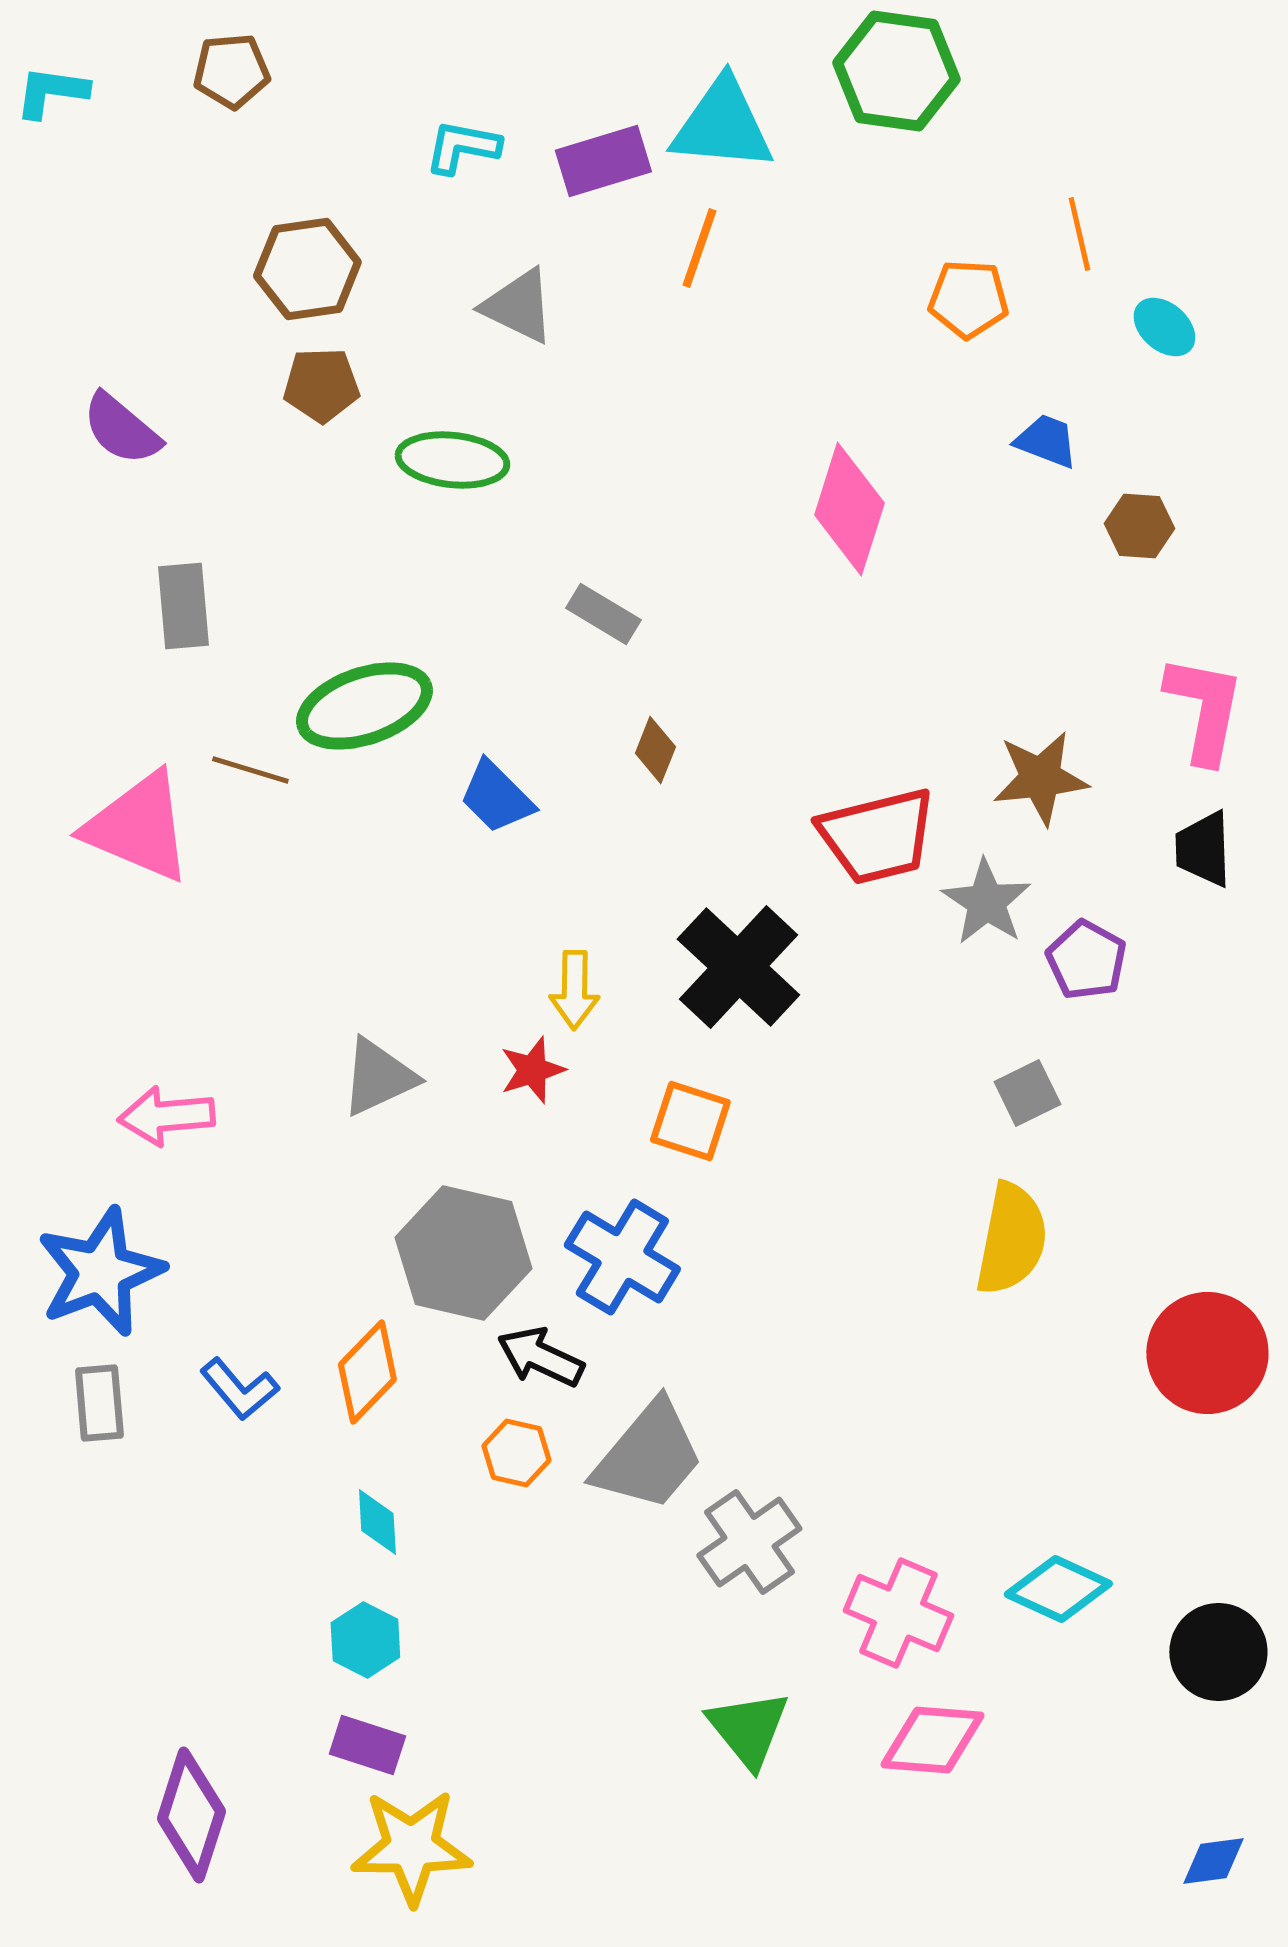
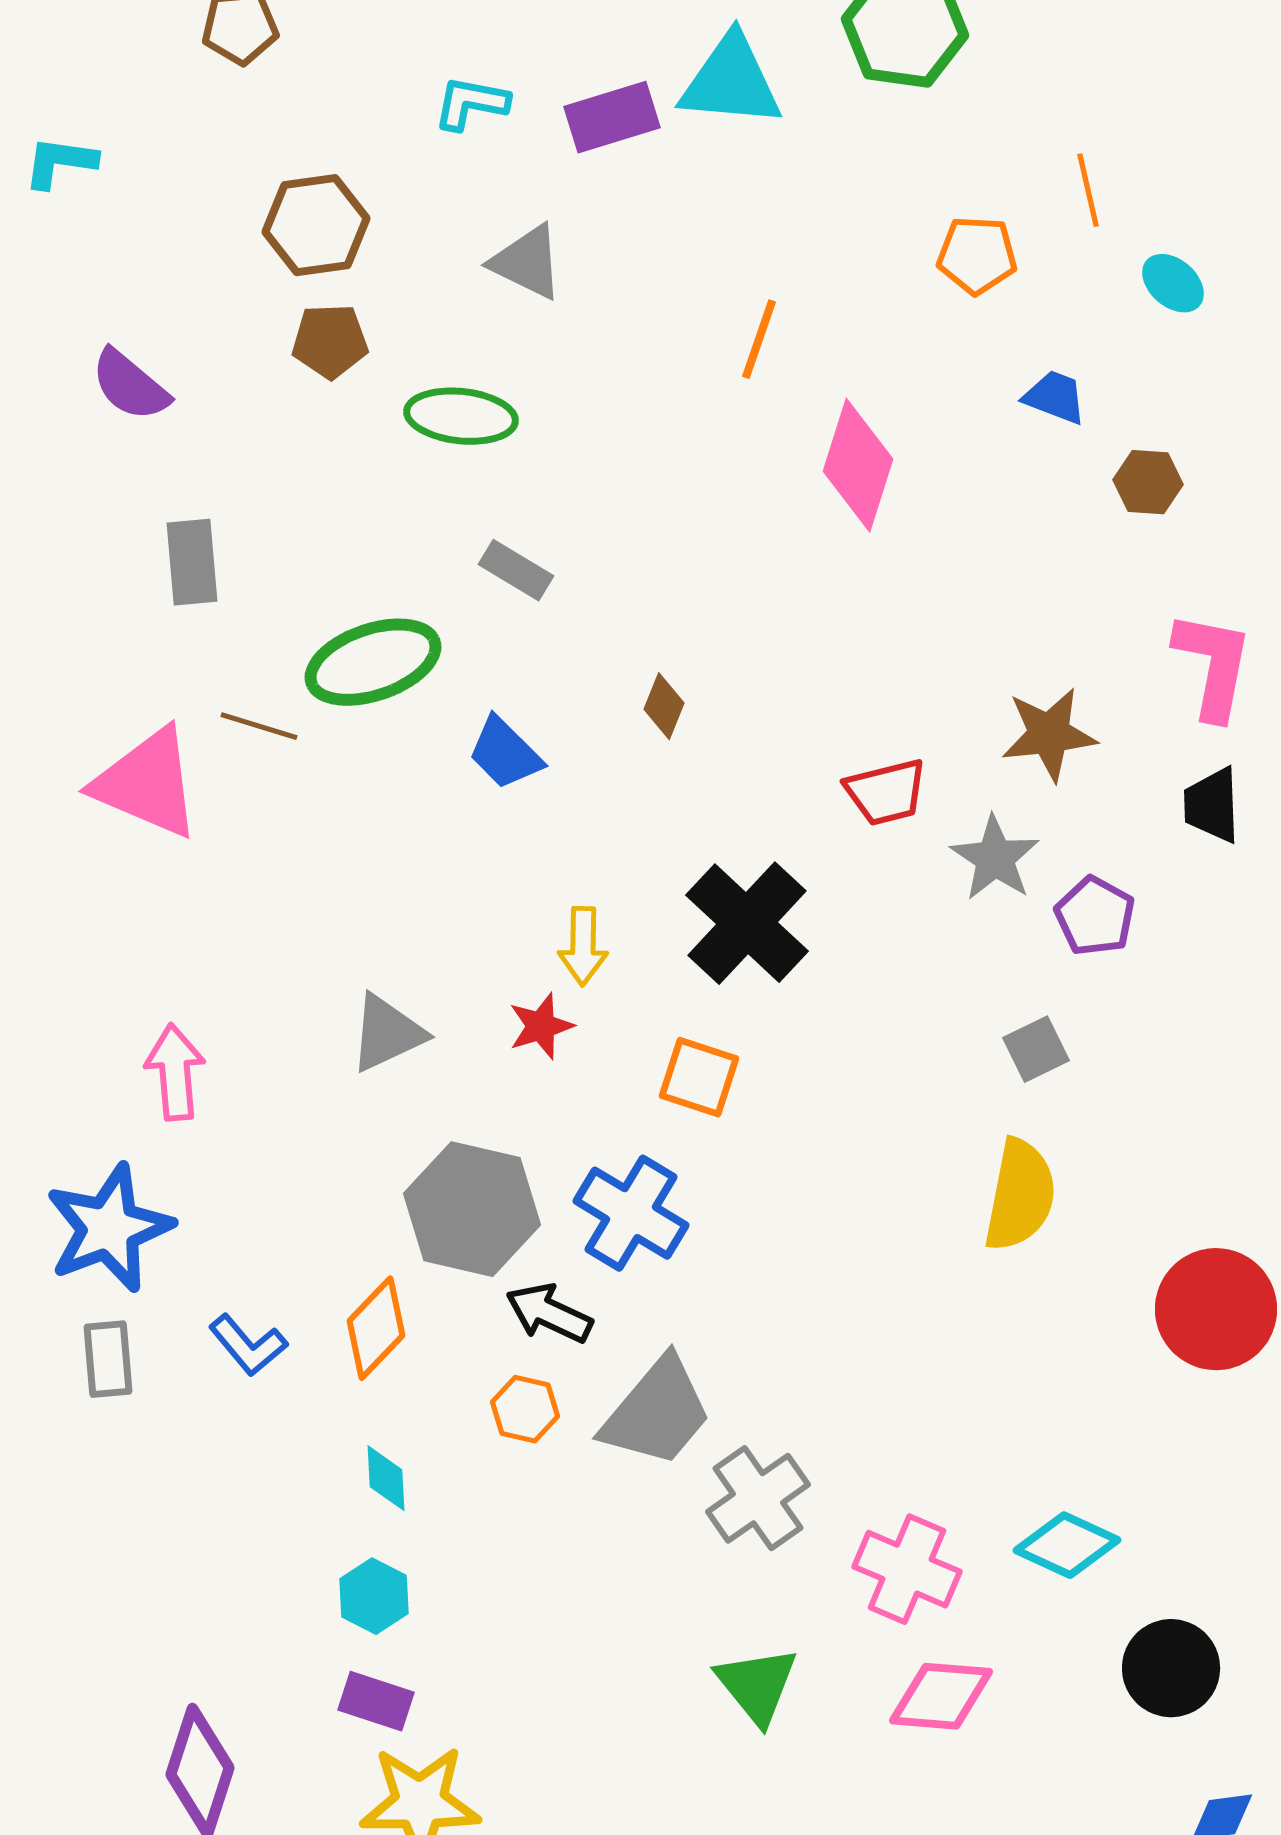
cyan L-shape: (51, 92) -> (60, 162), moved
orange line: (699, 248) -> (759, 339), moved
gray rectangle: (603, 614) -> (516, 570), moved
red trapezoid: (877, 836) -> (886, 792), size x0.7
pink arrow: (166, 1116) -> (175, 1072), turned 90
black circle: (1218, 1652) -> (1171, 1668), moved

